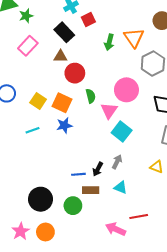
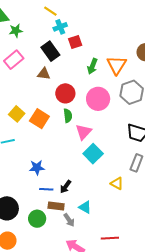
red circle: (75, 73) -> (65, 93), moved
pink circle: (126, 90) -> (98, 99), moved
blue star: (64, 125) -> (37, 168), moved
gray arrow: (117, 162) -> (69, 220), moved, turned 112
yellow triangle: (157, 167) -> (117, 183), moved
red line: (139, 216) -> (110, 238), moved

